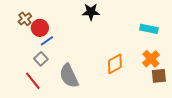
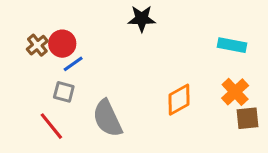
brown cross: (25, 19) -> (37, 45), moved
gray square: (41, 59) -> (64, 92), turned -32

